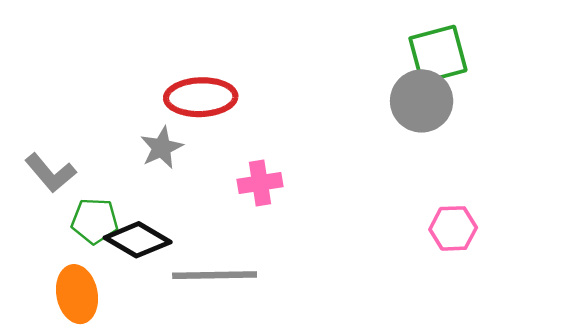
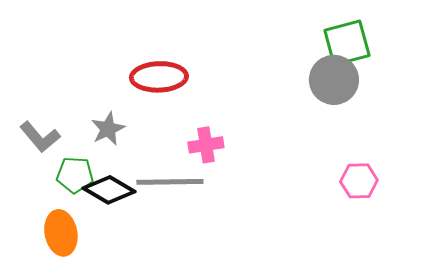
gray star: (162, 148) -> (108, 129), moved
gray line: (215, 275) -> (170, 182), moved

